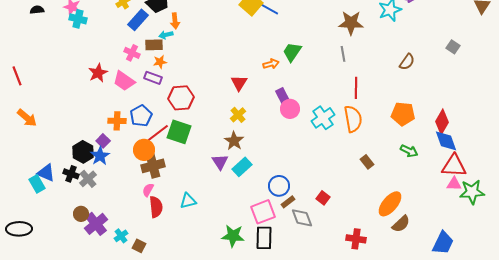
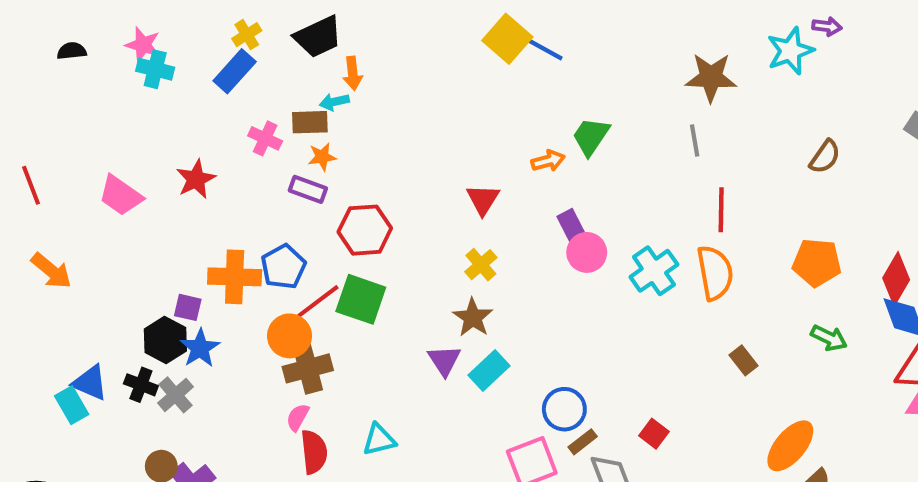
blue rectangle: (138, 20) -> (235, 71), moved
pink trapezoid: (124, 81) -> (121, 195), moved
orange cross: (117, 121) -> (235, 277), size x1.4
purple square: (103, 141) -> (188, 307), moved, turned -32

